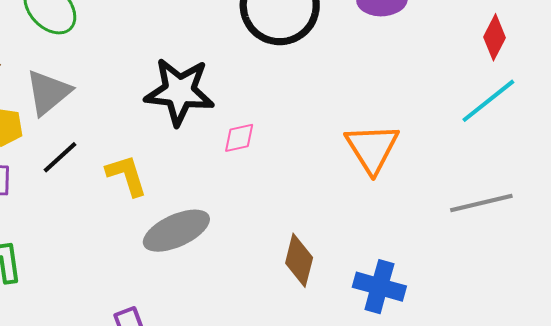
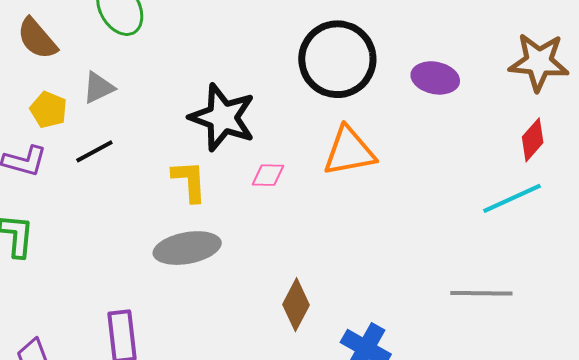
gray triangle: (48, 92) -> (98, 88), size x0.7
orange triangle: (372, 148) -> (349, 151), moved, turned 38
yellow L-shape: (127, 175) -> (189, 181), moved

